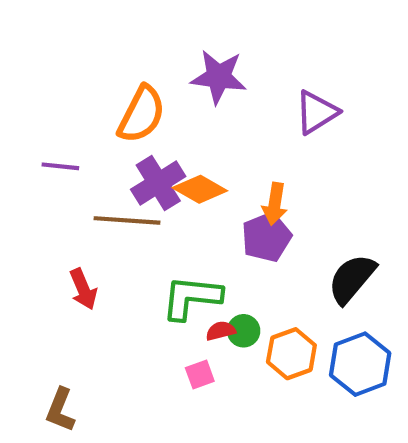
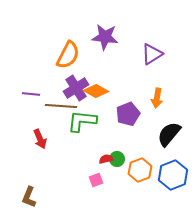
purple line: (60, 166) -> (31, 94), moved
orange arrow: (275, 204) -> (157, 98), moved
green L-shape: (192, 297) -> (82, 121), moved

